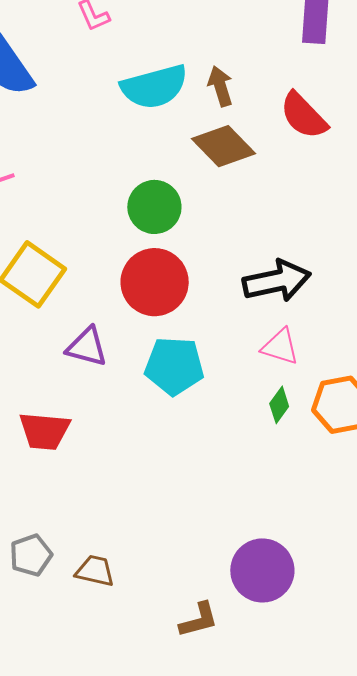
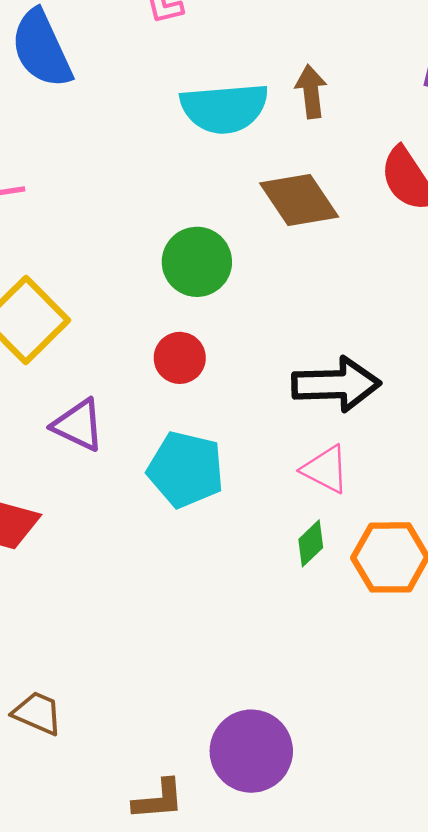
brown arrow: (220, 86) -> (311, 92), moved
red circle: (155, 282) -> (180, 358), size x0.6

